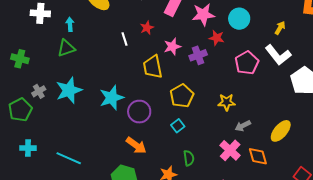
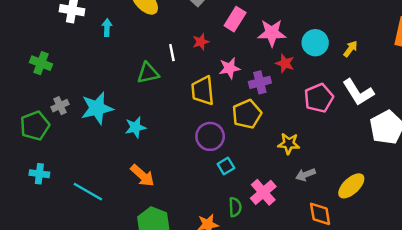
yellow arrow: (280, 28) -> (350, 49), moved
green triangle: (66, 48) -> (148, 73), moved
yellow pentagon: (182, 96) -> (247, 114), moved
cyan star: (112, 98) -> (135, 127), moved, size x0.7
purple circle: (139, 112) -> (210, 136), moved
orange arrow: (136, 145) -> (142, 176), moved
pink cross: (230, 150) -> (263, 192), moved

